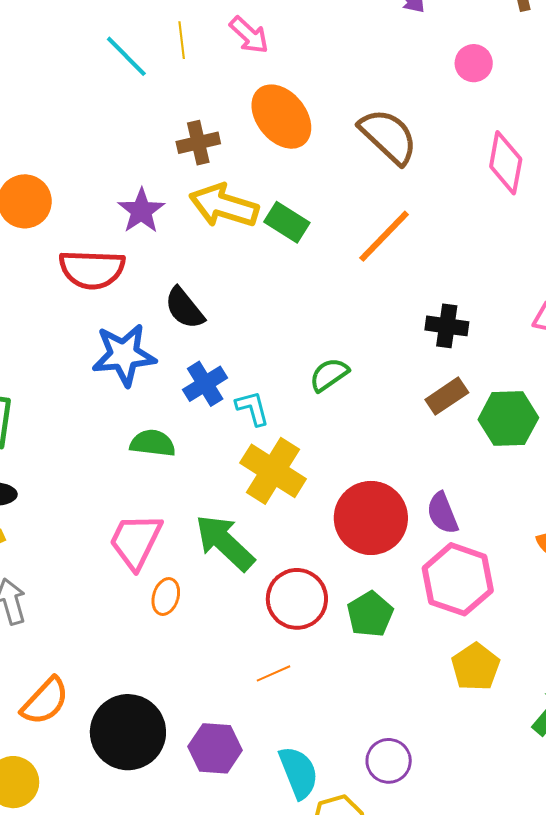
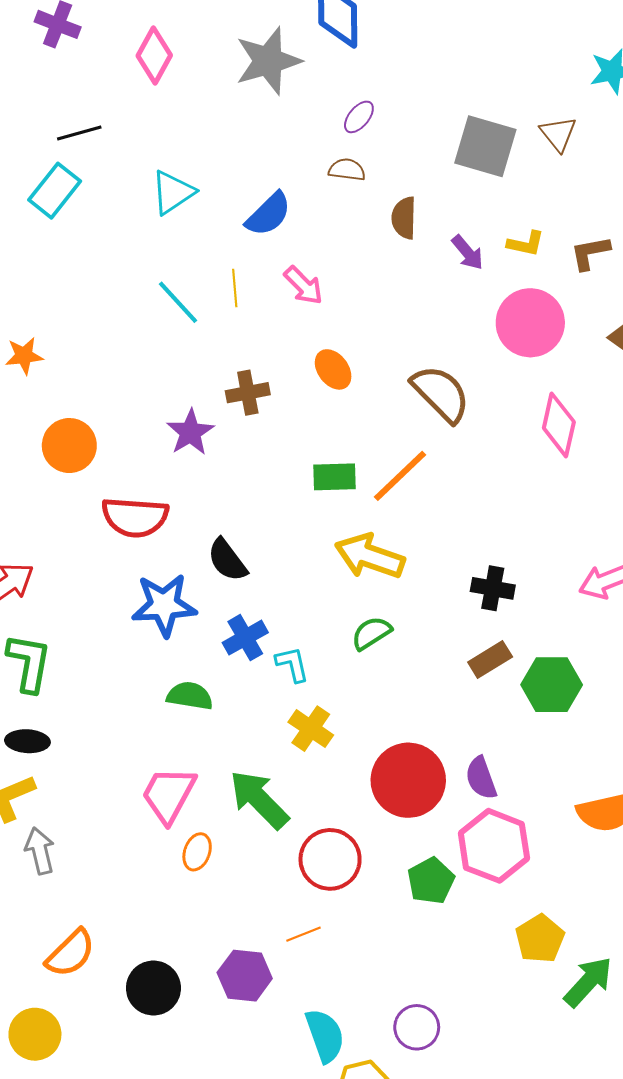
pink circle: (474, 63) -> (530, 323), size x1.8
orange ellipse: (281, 117) -> (333, 369), size x0.6
yellow arrow: (224, 206) -> (370, 556), moved
purple star: (141, 211) -> (190, 432), moved
green rectangle: (287, 222) -> (334, 477), turned -36
orange line: (384, 236) -> (400, 476), moved
yellow cross: (273, 471) -> (311, 729), size x0.7
green pentagon: (370, 614) -> (431, 881), moved
yellow pentagon: (476, 667) -> (540, 939), moved
black circle: (128, 732) -> (153, 988), size x0.7
purple hexagon: (215, 748) -> (245, 976), moved

